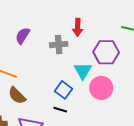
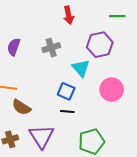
red arrow: (78, 27) -> (69, 15), moved
pink circle: (101, 88) -> (112, 90), moved

